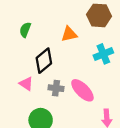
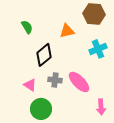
green semicircle: (25, 30) -> (27, 27), turned 128
pink triangle: (26, 84) -> (30, 85), moved

